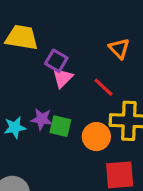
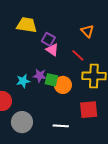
pink triangle: (62, 78) -> (52, 50), turned -40
orange circle: (96, 137) -> (63, 85), moved

